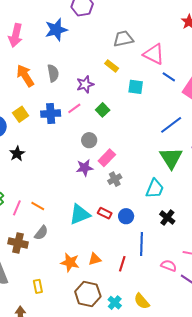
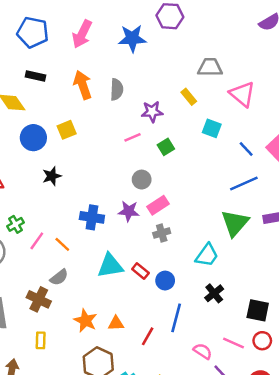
blue line: (169, 77) -> (246, 149), moved
blue cross: (51, 114) -> (92, 217), moved
brown cross: (18, 243) -> (39, 299), moved

